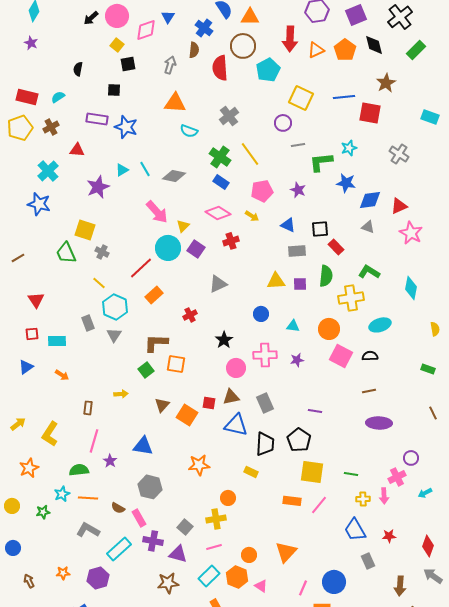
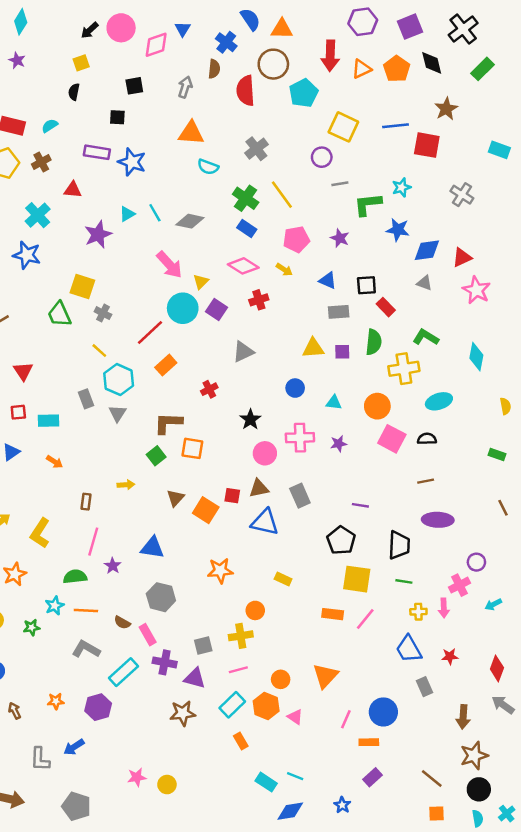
yellow square: (117, 45) -> (81, 63), moved, turned 32
black trapezoid: (265, 444) -> (399, 545), moved
gray square: (185, 527) -> (203, 646), turned 35

